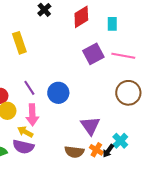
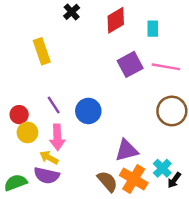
purple triangle: (90, 126) -> (126, 150), turned 50
orange cross: (96, 150) -> (134, 179), size x1.6
black arrow: (108, 151) -> (174, 180), moved
brown semicircle: (74, 152) -> (107, 181), turned -138

